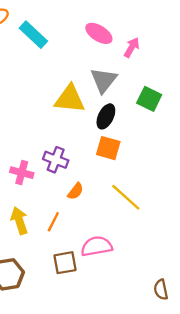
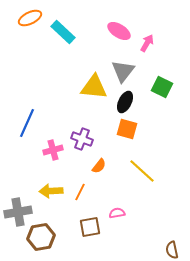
pink cross: (22, 173) -> (53, 150), turned -30
yellow arrow: (19, 221) -> (51, 191), turned -75
pink semicircle: (97, 246) -> (117, 213), size x0.6

